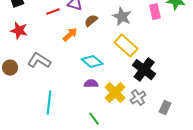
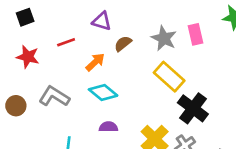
red line: (53, 12) -> (66, 42), moved
pink rectangle: (155, 12) -> (196, 34), moved
cyan diamond: (92, 62) -> (103, 92), moved
purple semicircle: (91, 84) -> (108, 127), moved

